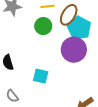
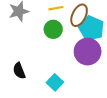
cyan square: (41, 76) -> (55, 82), turned 35

